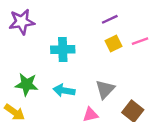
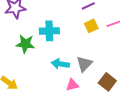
green star: (27, 84) -> (25, 44), moved
cyan arrow: (64, 91) -> (60, 64), moved

